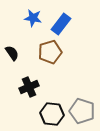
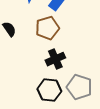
black cross: (29, 87) -> (55, 59), moved

